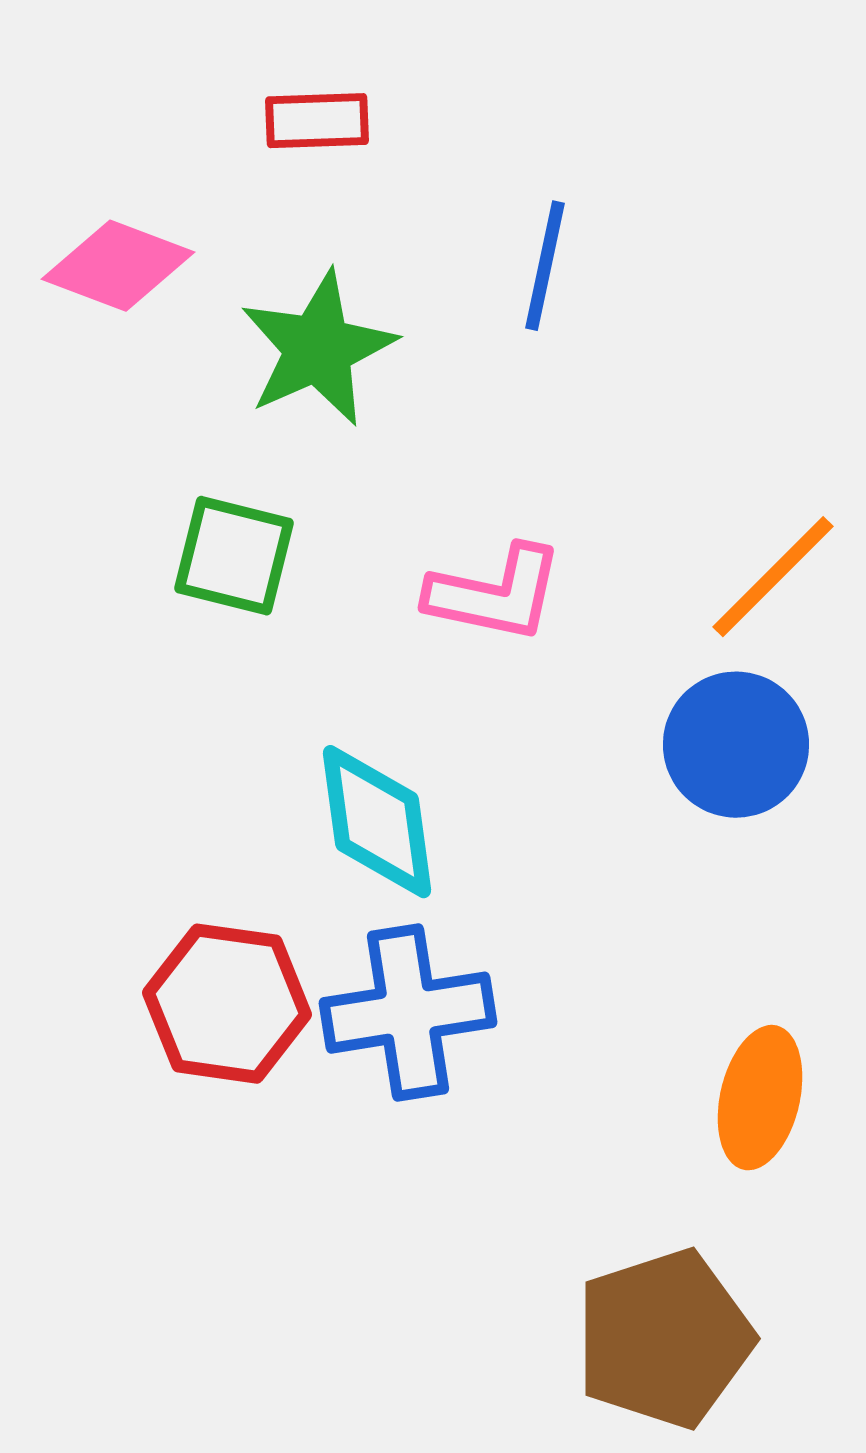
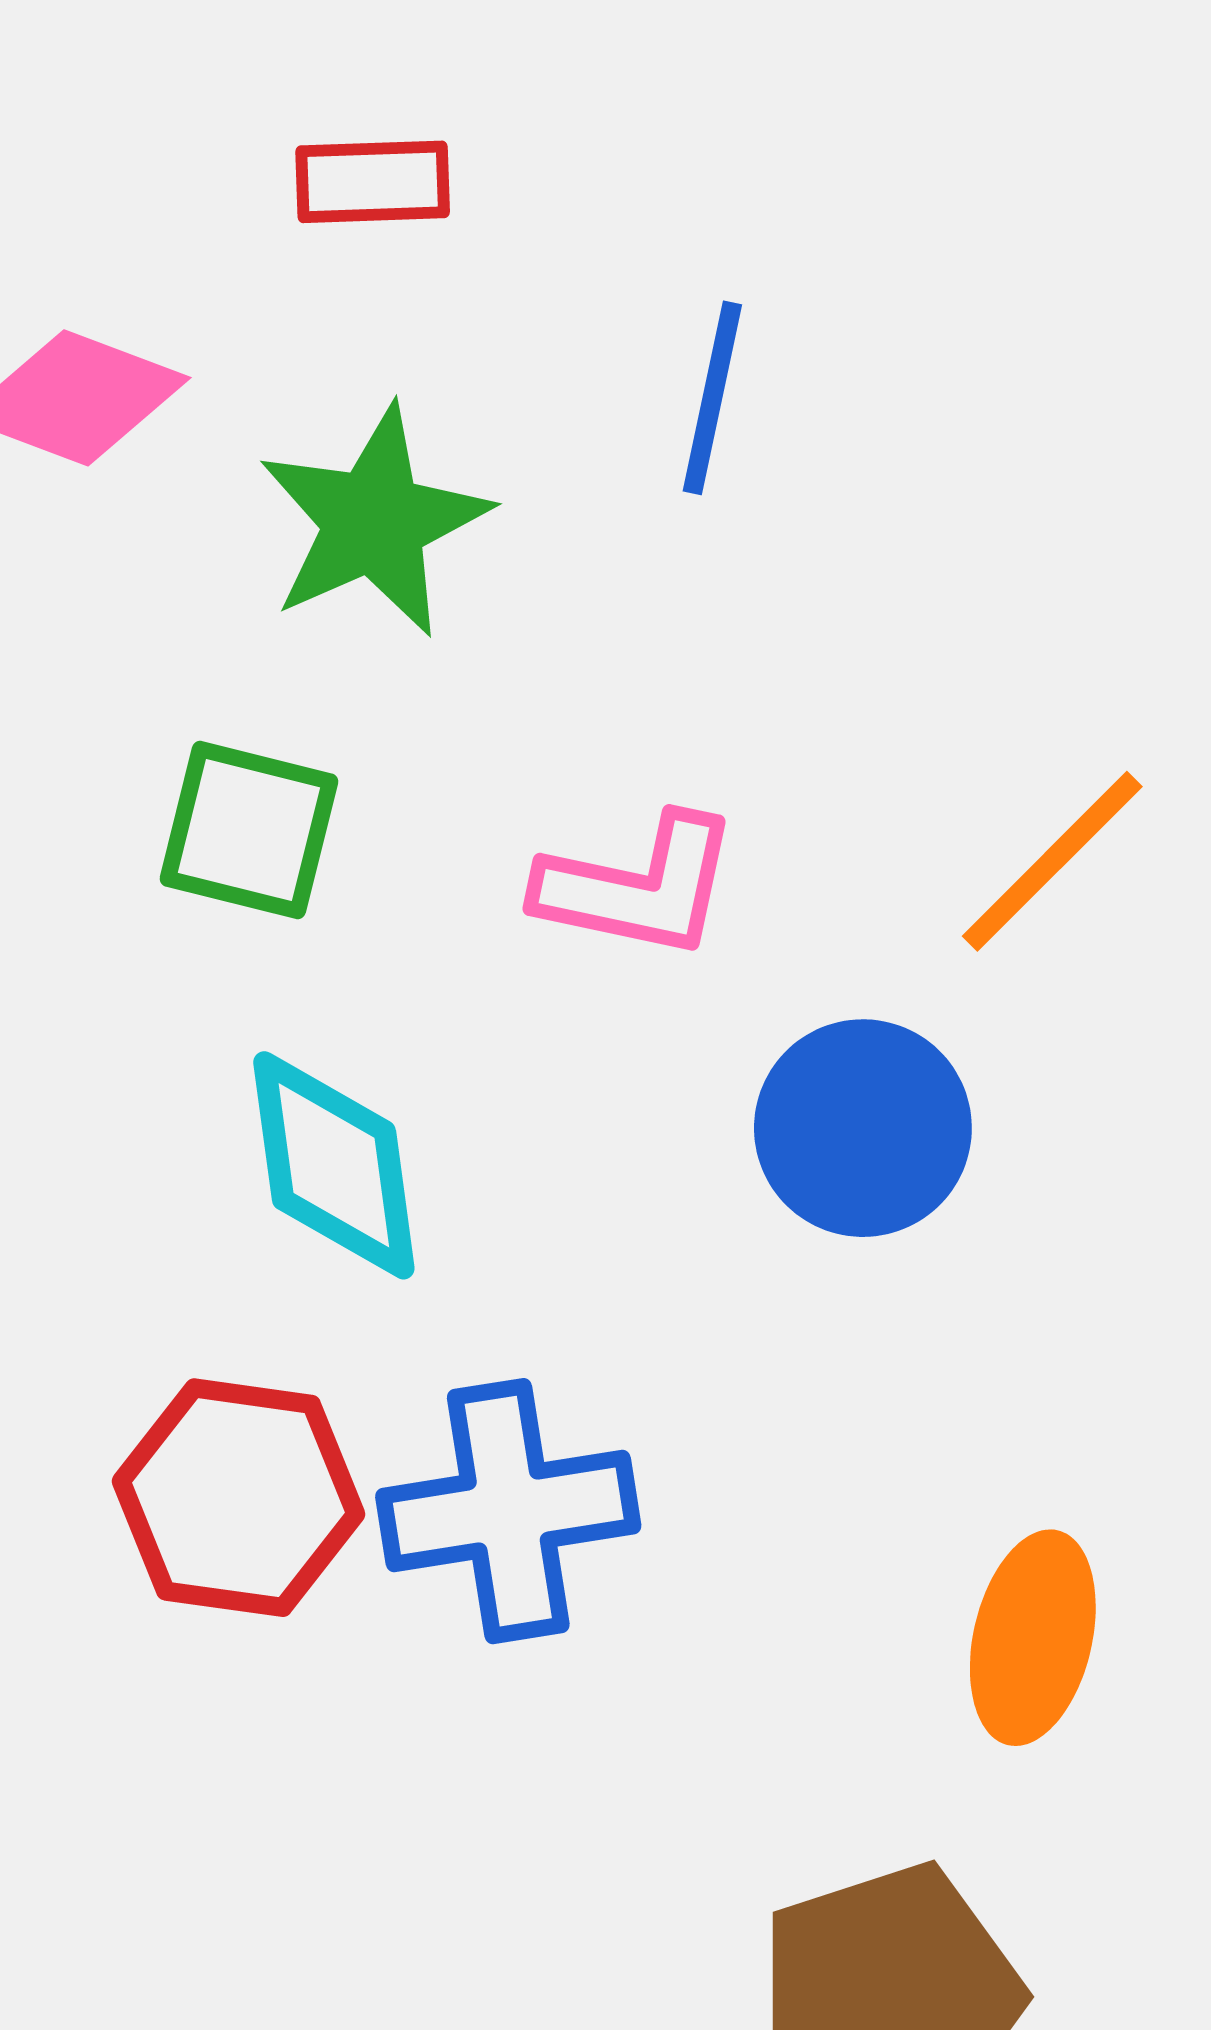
blue circle: (736, 745) -> (863, 1128), moved
cyan diamond: (377, 822) -> (334, 1165), moved

